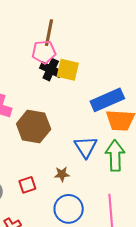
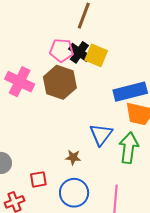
pink pentagon: (44, 52) -> (62, 50), moved
brown hexagon: (34, 127) -> (60, 82), moved
red square: (27, 185) -> (38, 179), moved

